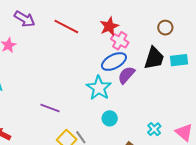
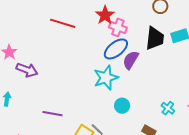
purple arrow: (25, 19) -> (27, 70), moved
cyan star: (99, 88) -> (106, 78), turned 30
purple line: (50, 108) -> (52, 114), moved

